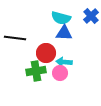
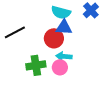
black line: (15, 38) -> (15, 32), turned -35
red circle: (46, 53) -> (54, 38), moved

